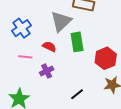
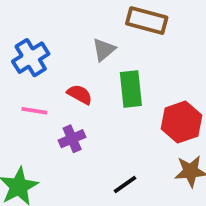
gray triangle: (61, 21) -> (104, 50), size x0.6

